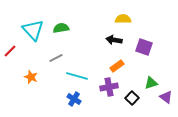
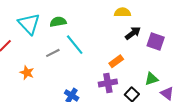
black arrow: (114, 40) -> (133, 33), moved, turned 133
purple square: (144, 47) -> (156, 41), moved
cyan line: (77, 76) -> (75, 45), moved, turned 35

